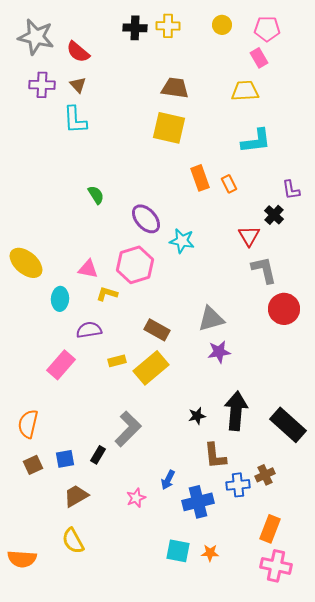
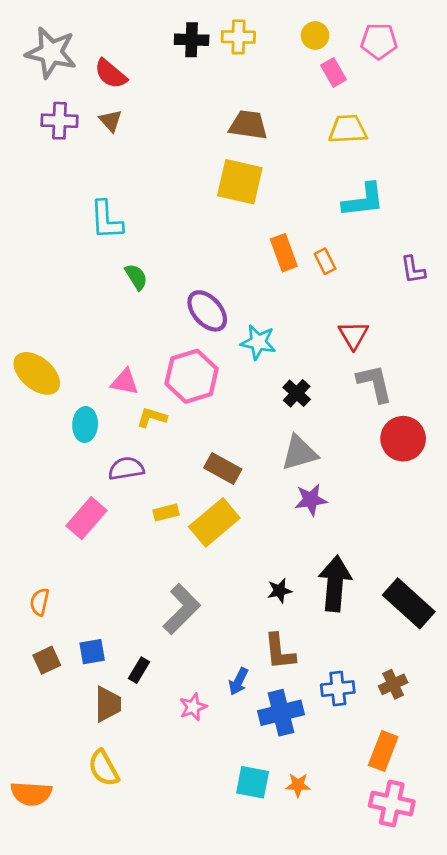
pink rectangle: (259, 58) -> (334, 72), moved
cyan L-shape: (75, 120) -> (106, 220), moved
black cross: (274, 215) -> (297, 393), moved
orange semicircle: (28, 424) -> (40, 602), size x0.7
black rectangle: (98, 455) -> (139, 670), moved
brown L-shape: (215, 456) -> (280, 652), moved
brown cross: (265, 475) -> (393, 684), moved
brown trapezoid: (76, 496) -> (108, 704), turned 120

